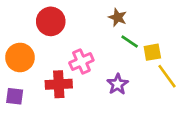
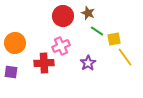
red circle: (51, 21) -> (63, 16), moved

